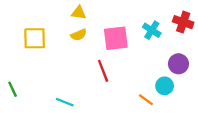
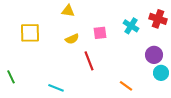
yellow semicircle: (79, 35) -> (72, 39), moved
pink square: (116, 38) -> (100, 33), size x0.6
cyan circle: (165, 86) -> (161, 73), moved

